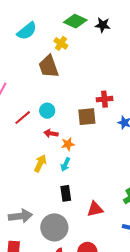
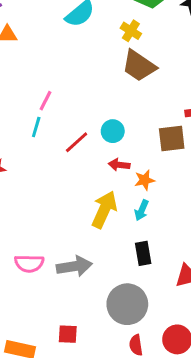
brown trapezoid: (49, 66) -> (139, 66), moved, turned -35
yellow arrow: (40, 163) -> (104, 210), size x1.4
gray arrow: (20, 216) -> (74, 266), moved

